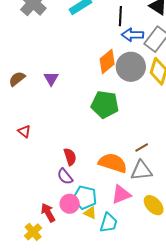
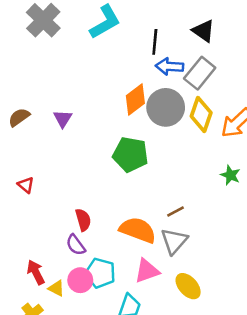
gray triangle: (141, 170) -> (174, 241), turned -45
red arrow: (48, 213) -> (36, 272), moved
yellow triangle: (90, 213) -> (56, 288), moved

